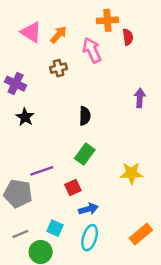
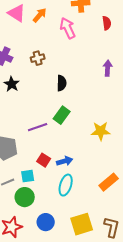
red semicircle: (128, 37) -> (107, 23), moved
brown cross: (59, 68) -> (38, 58), moved
purple line: (42, 171) -> (38, 127), moved
red square: (73, 187) -> (44, 160), moved, turned -32
cyan square: (55, 228) -> (28, 176), moved, turned -32

